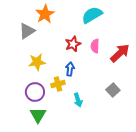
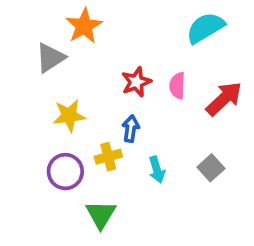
cyan semicircle: (92, 15) -> (205, 28), moved
cyan arrow: (78, 100) -> (157, 170), moved
green triangle: (38, 115) -> (101, 214), moved

